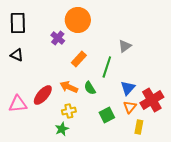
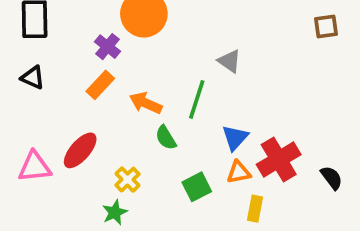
gray triangle: (125, 46) -> (230, 61), turned -48
orange rectangle: (79, 59) -> (100, 85), moved
orange arrow: (69, 87) -> (146, 103), moved
orange triangle: (130, 107) -> (239, 172), turned 40
yellow cross: (69, 111) -> (128, 180), turned -32

